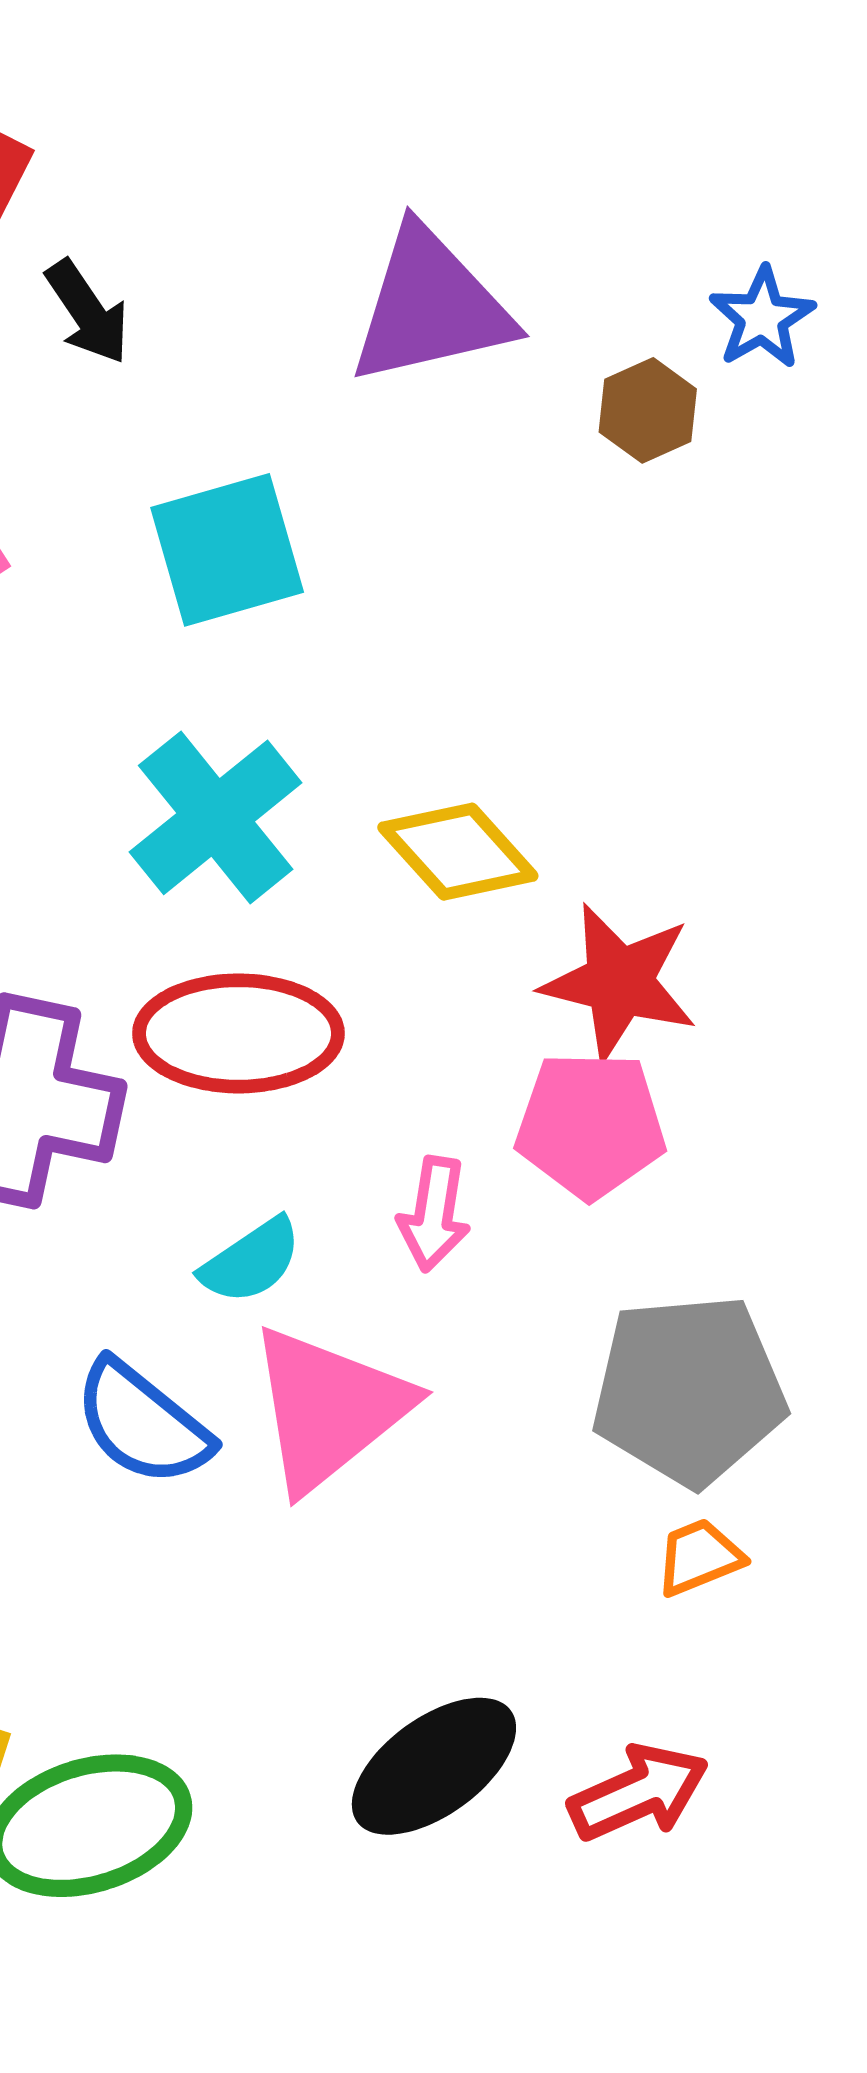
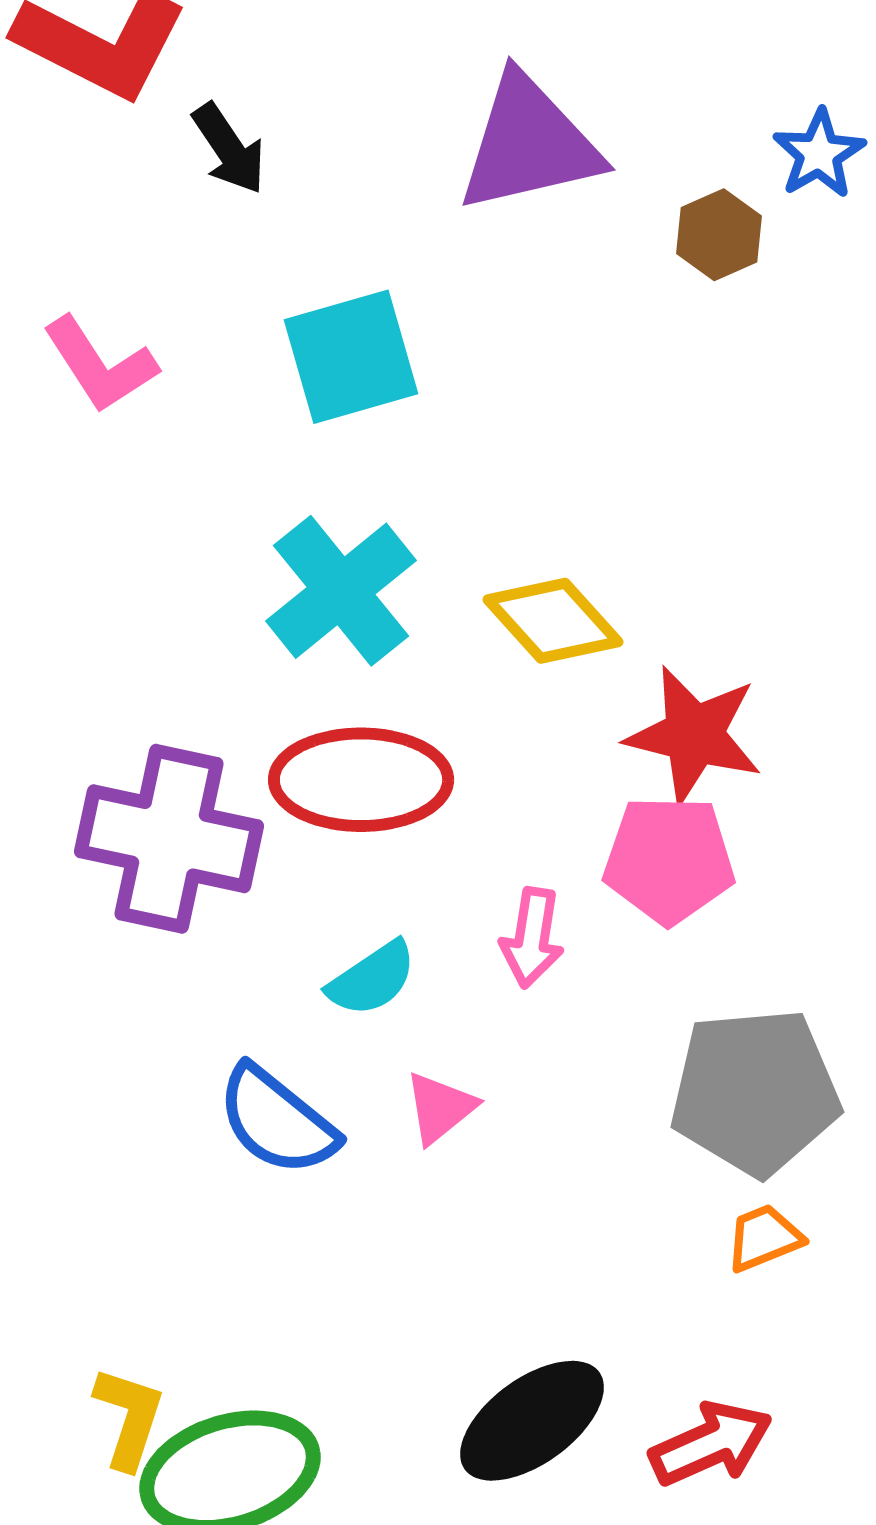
pink triangle: (329, 1408) -> (440, 1108), size x0.5

